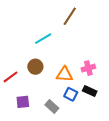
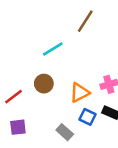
orange triangle: (64, 74) -> (80, 93), turned -30
purple square: (23, 102) -> (18, 127), moved

